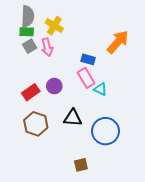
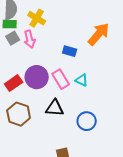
pink rectangle: (86, 78) -> (61, 79), moved
purple circle: (54, 86) -> (37, 77), size x1.5
blue circle: (105, 131) -> (87, 121), size x0.7

